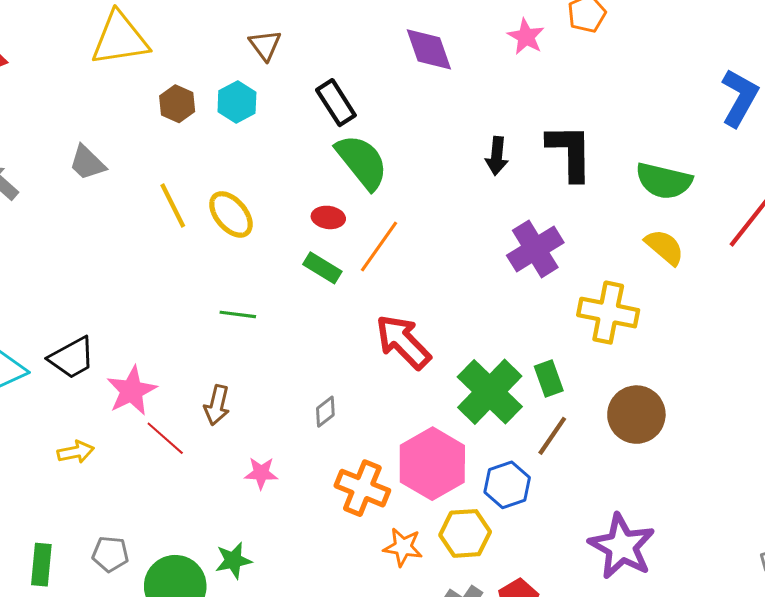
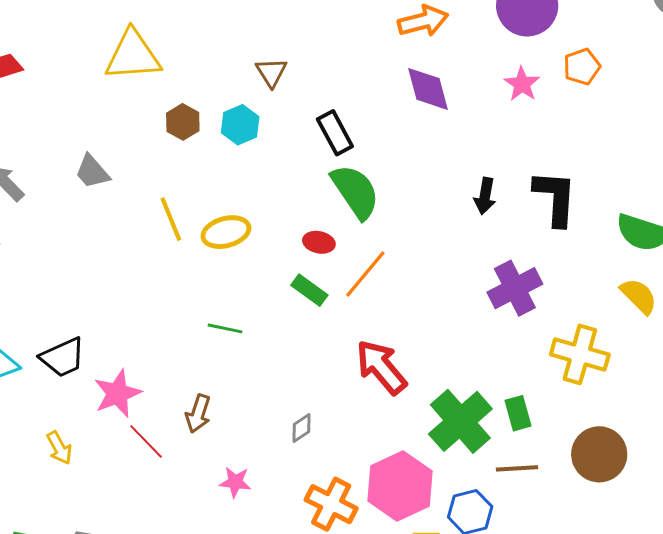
yellow ellipse: (231, 214) -> (226, 232), turned -69
brown line: (552, 436) -> (517, 468), turned 48
yellow arrow: (76, 452) -> (59, 448), turned 68

